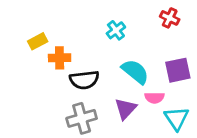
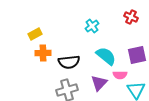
orange cross: (60, 58) -> (43, 53), moved

